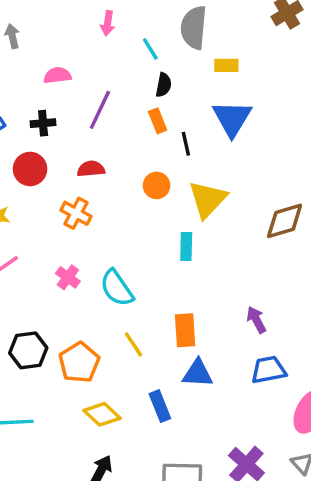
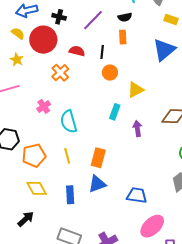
black semicircle: (164, 85) -> (125, 17), moved, turned 48
black line: (186, 144) -> (102, 52), moved
red circle: (30, 169) -> (43, 40), size x1.4
yellow triangle: (208, 199) -> (136, 90), size x0.7
purple arrow: (256, 320) -> (137, 129), moved
blue triangle: (198, 373) -> (97, 184), turned -42

